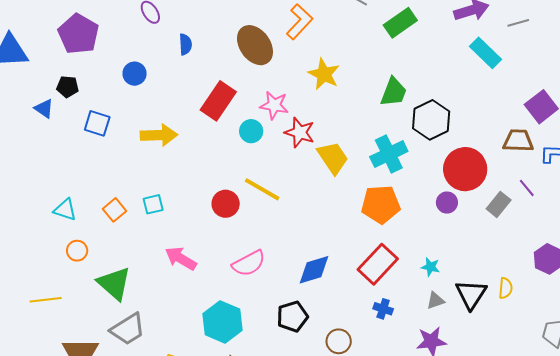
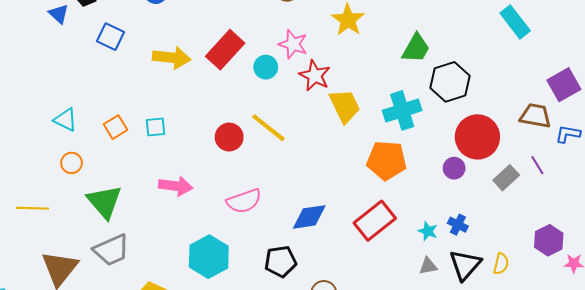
red rectangle: (218, 101) -> (225, 50), moved
pink arrow: (181, 258) -> (176, 186), turned 148
blue cross: (383, 309) -> (458, 225), moved

